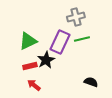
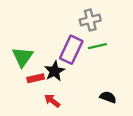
green triangle: (28, 41) -> (23, 57), moved, turned -30
red arrow: (34, 85) -> (52, 101), moved

